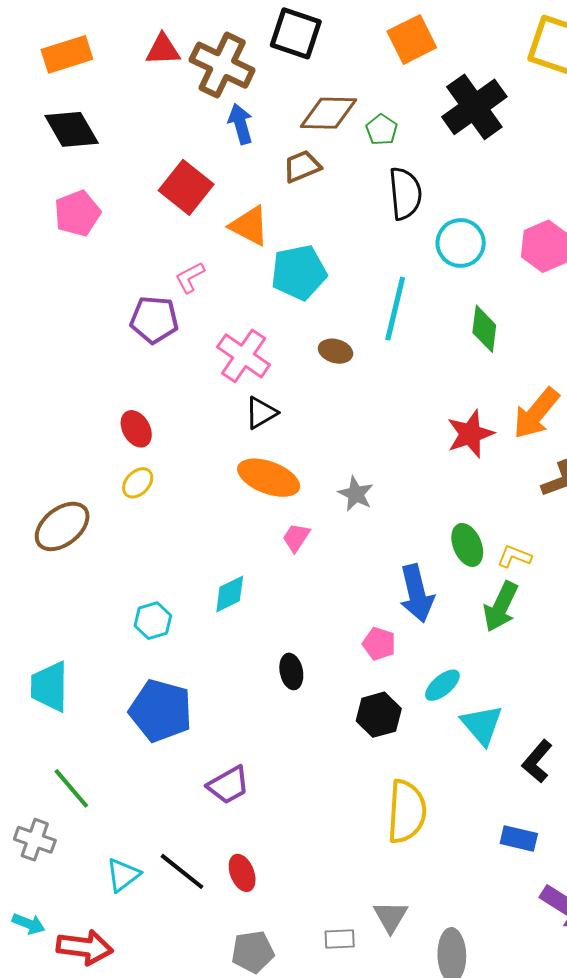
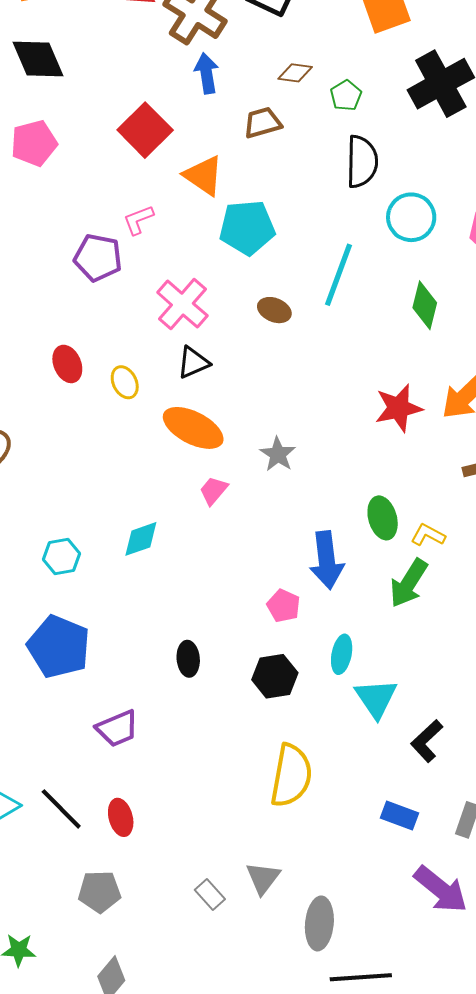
brown diamond: (328, 113) -> (295, 73), size x0.6
yellow ellipse: (138, 483) -> (125, 382), moved, turned -76
black ellipse: (291, 671) -> (188, 659), moved
cyan ellipse: (442, 685) -> (342, 654), turned -45
gray rectangle: (340, 939) -> (210, 894), turned 44
gray pentagon: (253, 952) -> (100, 892), moved

